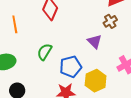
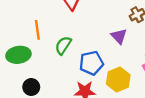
orange line: (15, 24) -> (37, 30), moved

